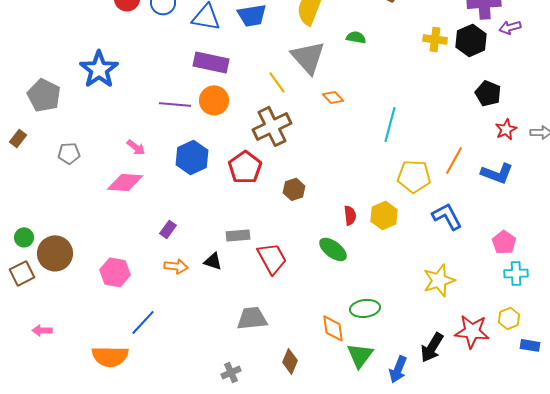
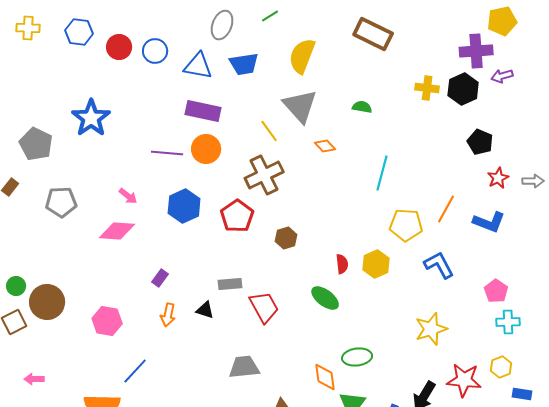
green semicircle: (356, 37) -> (362, 107), moved
gray pentagon: (69, 153) -> (61, 202), size x1.4
orange arrow: (176, 266) -> (168, 315), turned 95

